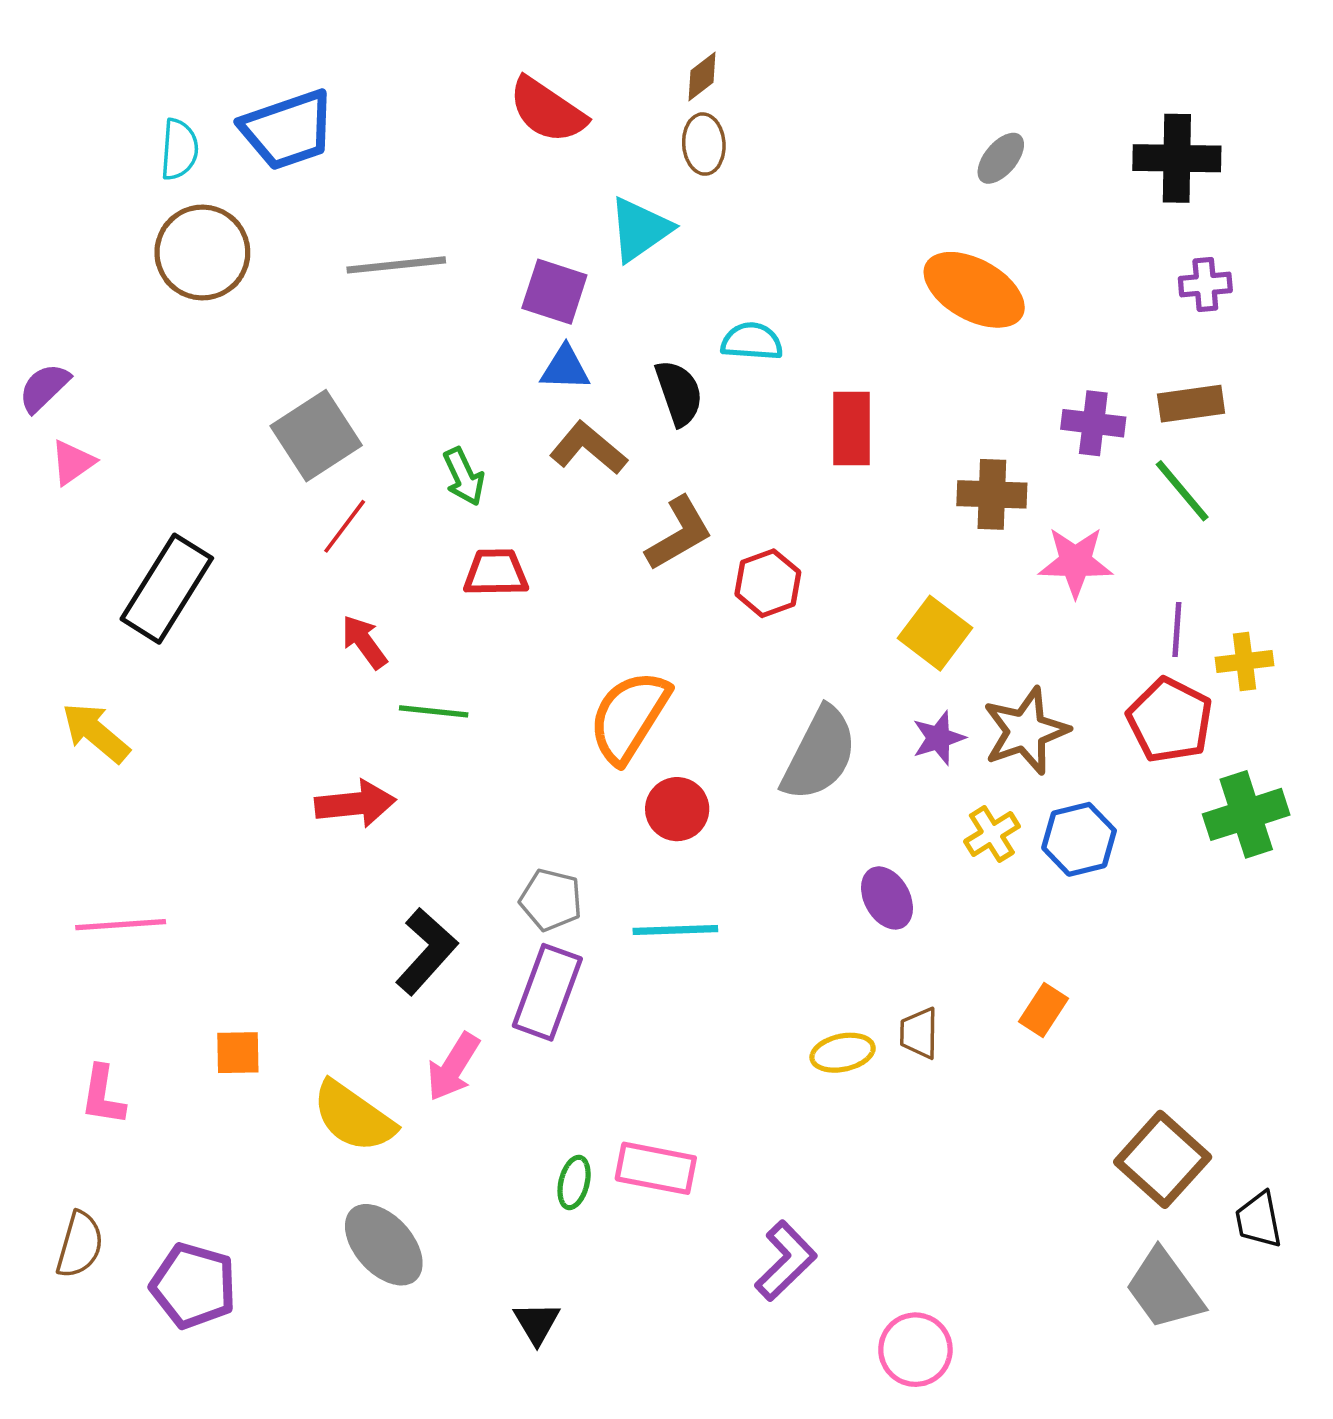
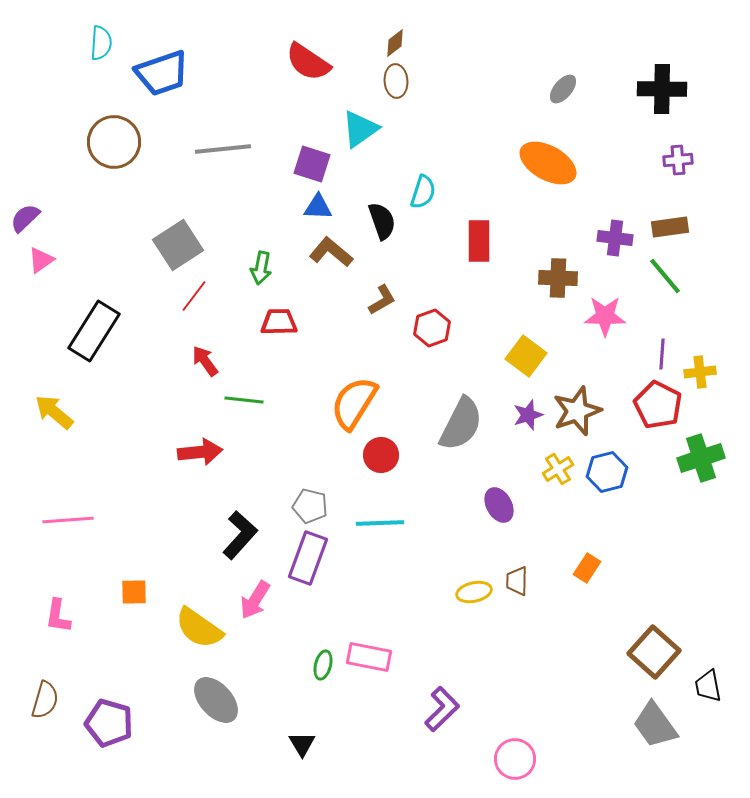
cyan semicircle: (179, 149) -> (101, 43), moved
cyan semicircle: (752, 341) -> (423, 192), turned 104
green arrow: (464, 477) -> (261, 268), turned 36
brown L-shape: (679, 533) -> (382, 300), size x0.7

